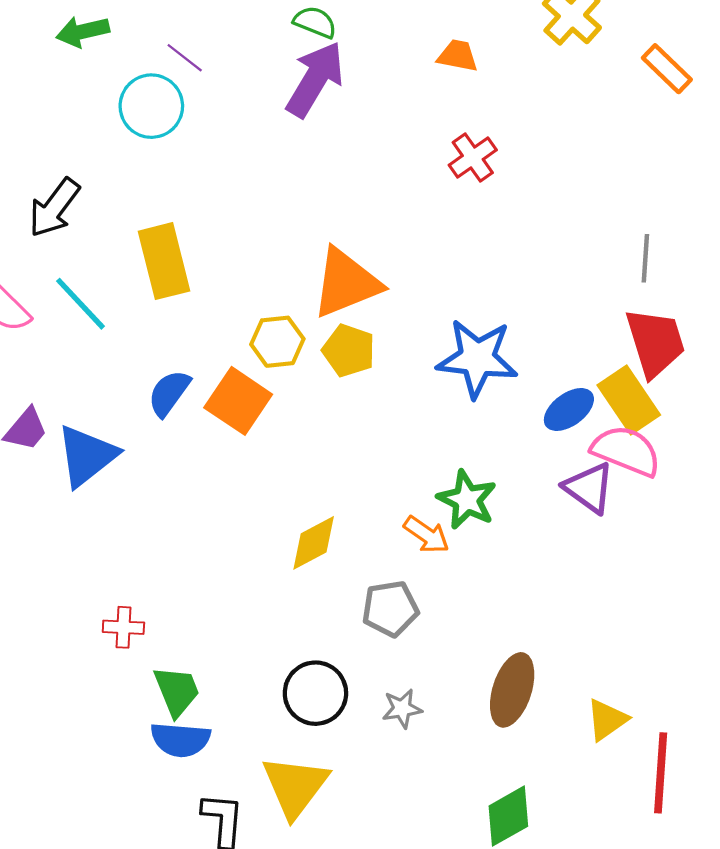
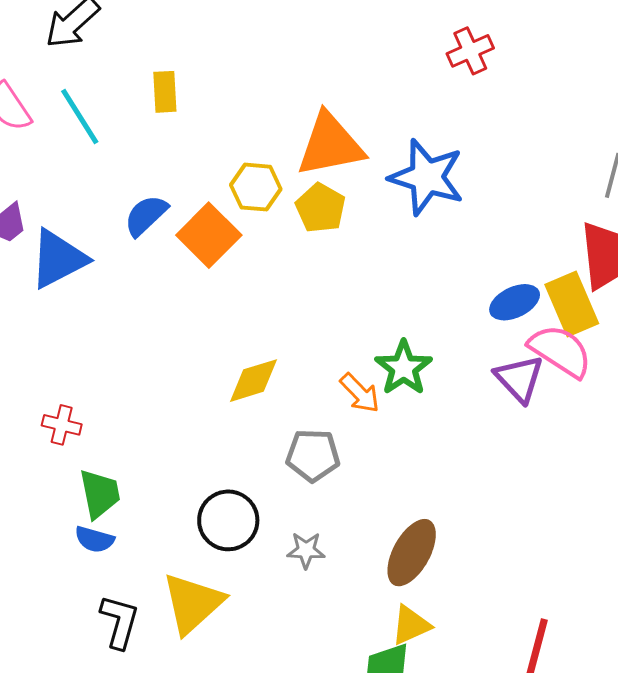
yellow rectangle: (164, 261) -> (165, 92), size x0.6
blue star: (477, 358) -> (427, 177), moved
yellow triangle: (607, 720) -> (411, 625), moved
blue semicircle: (180, 740) -> (94, 539), size x0.7

